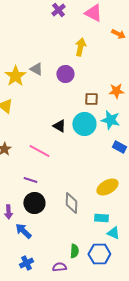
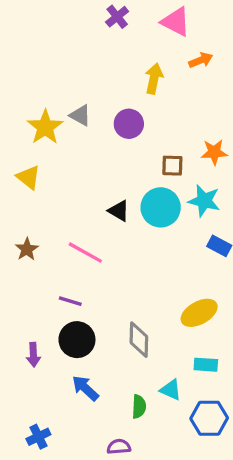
orange arrow: (118, 34) -> (201, 60), moved, turned -48
cyan rectangle: (101, 218) -> (206, 365), moved
blue arrow: (23, 231) -> (85, 388), moved
cyan triangle: (113, 233) -> (171, 390), moved
green semicircle: (74, 251) -> (139, 407), moved
blue hexagon: (99, 254) -> (209, 418), moved
blue cross: (26, 263) -> (38, 437), moved

